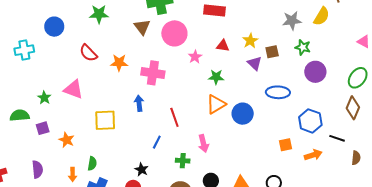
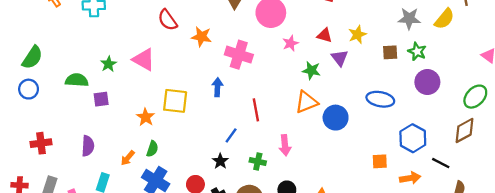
brown square: (272, 52) -> (390, 52), moved
purple triangle: (255, 63) -> (340, 58), moved
brown diamond: (353, 108) -> (464, 130), turned 30
orange star: (67, 140) -> (146, 117), moved
black star: (142, 170) -> (220, 161), moved
orange arrow: (73, 174) -> (128, 158), turned 32

